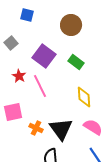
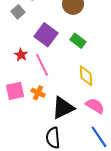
gray square: (11, 43) -> (18, 12), moved
orange cross: (36, 128) -> (38, 93), moved
black triangle: (61, 129) -> (63, 108), turned 40

